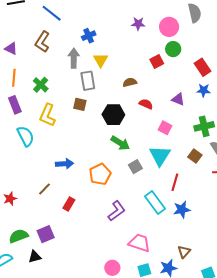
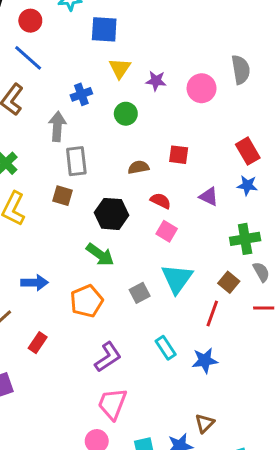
green circle: (173, 49) -> (126, 114), moved
yellow triangle: (101, 60) -> (120, 68), moved
red square: (157, 61) -> (179, 155), moved, turned 32
pink square: (165, 128) -> (167, 231), moved
green arrow: (120, 143) -> (100, 255), moved
red line: (175, 182) -> (212, 313), moved
cyan rectangle: (155, 202) -> (166, 348), size x0.7
pink trapezoid: (139, 243) -> (112, 404), moved, turned -90

